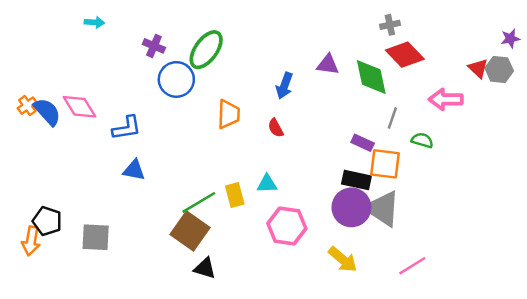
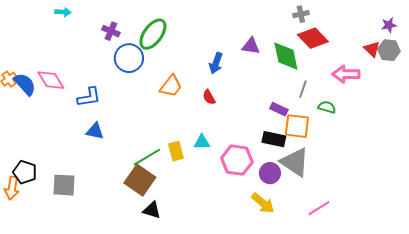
purple star: (510, 38) -> (389, 25), moved
orange trapezoid: (228, 114) -> (171, 86), turned 35
purple circle: (351, 207) -> (270, 173), moved, size x0.7
pink hexagon: (287, 226) -> (237, 160), moved

